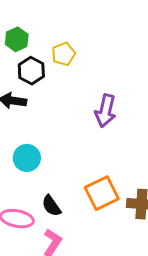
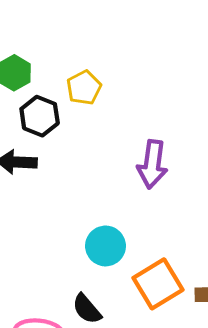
cyan circle: (27, 158) -> (106, 246), moved

